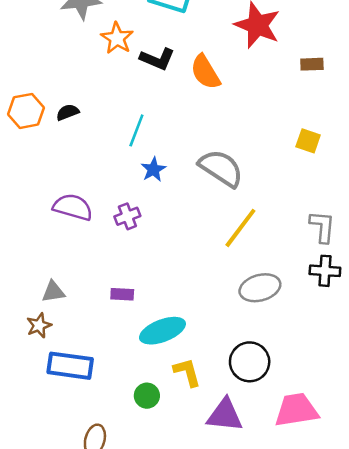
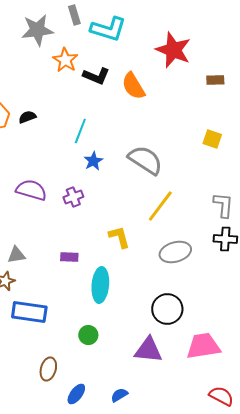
cyan ellipse: (162, 331) -> (100, 285), turned -64
yellow L-shape: (187, 372) -> (119, 237), moved

